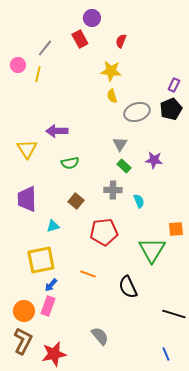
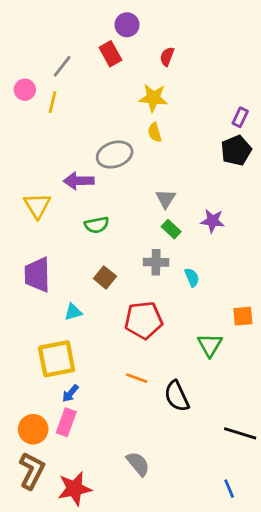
gray ellipse: (137, 112) -> (115, 155), moved
green triangle: (152, 250) -> (210, 345), size x0.7
orange line: (88, 274) -> (137, 378), moved

